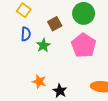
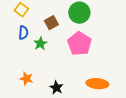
orange star: (39, 82) -> (26, 79), moved

